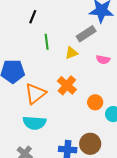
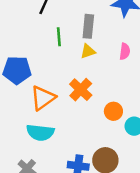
gray rectangle: (86, 34) -> (88, 26), moved, turned -54
pink semicircle: (103, 60) -> (125, 51), moved, turned -96

